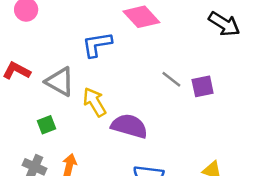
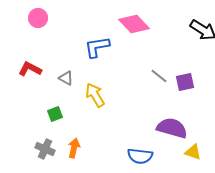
gray triangle: (60, 82) -> (66, 78), size x0.6
purple semicircle: (129, 126) -> (172, 128), moved

